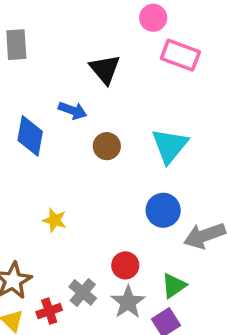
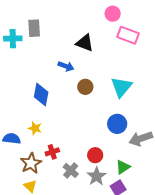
black triangle: (105, 69) -> (85, 43), turned -30
blue diamond: (30, 136) -> (41, 94), moved
yellow star: (55, 220) -> (35, 128), moved
red cross: (49, 311) -> (52, 152), moved

